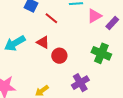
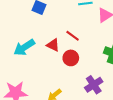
red line: (51, 18) -> (73, 36), moved

